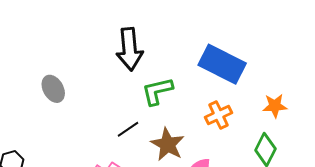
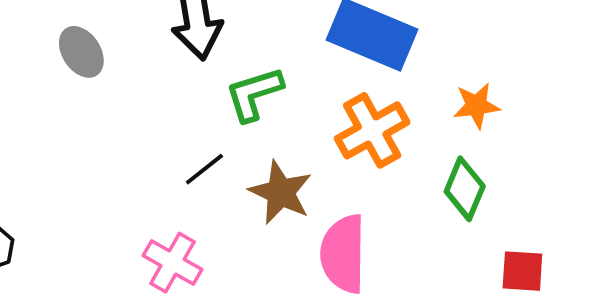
gray ellipse: (53, 89) -> (81, 52), moved
orange cross: (218, 115) -> (372, 130), size x1.4

